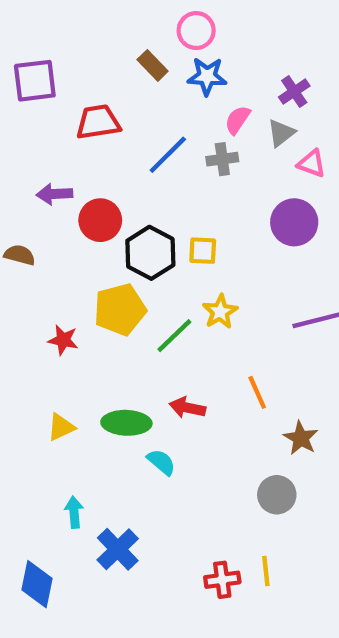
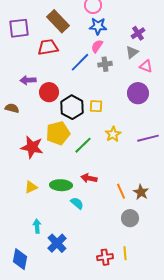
brown rectangle: (153, 65) -> (58, 21), moved, size x1.6
pink semicircle: (238, 120) -> (97, 46), moved
yellow star: (220, 312) -> (113, 134), moved
red star: (63, 340) -> (32, 147), size x1.6
orange line: (257, 392) -> (121, 191), moved

